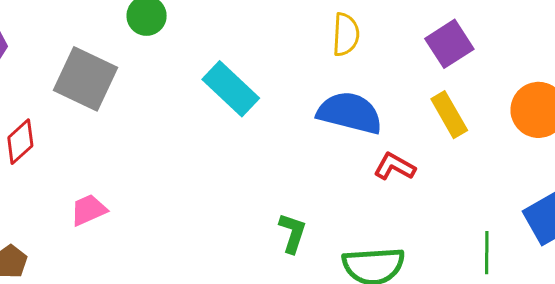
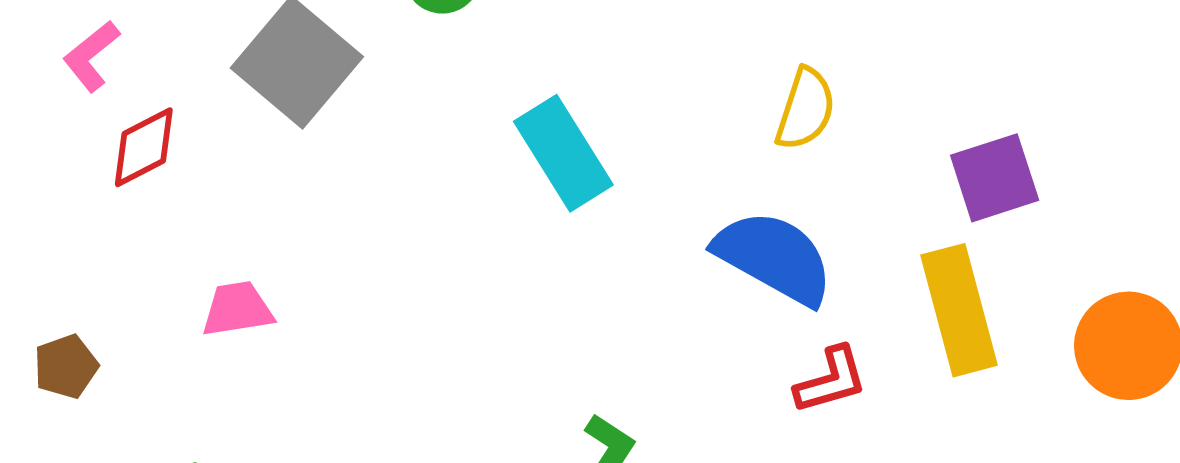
yellow rectangle: (449, 115) -> (959, 310), size x1.4
red L-shape: (395, 167) -> (831, 380), turned 120

